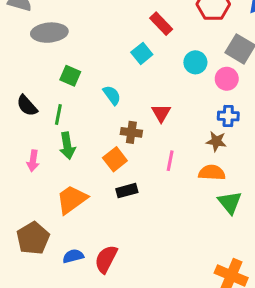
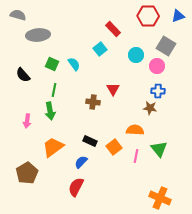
cyan semicircle: (112, 95) -> (74, 64), moved
black semicircle: (27, 106) -> (23, 75), moved
green line: (58, 115) -> (54, 90), moved
orange square: (115, 159) -> (114, 147), moved
pink line: (170, 161) -> (136, 156), moved
orange semicircle: (212, 173) -> (135, 130), moved
black rectangle: (127, 191) -> (90, 141), turned 40
blue semicircle: (73, 256) -> (81, 162), moved, turned -32

